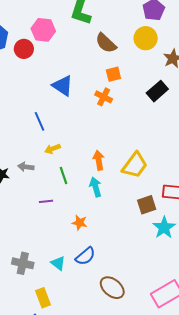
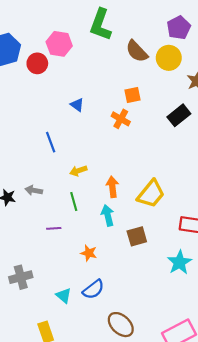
brown semicircle: (106, 43) -> (137, 51), moved
blue triangle: (63, 86) -> (77, 105), size x0.6
yellow arrow: (53, 149) -> (78, 171), moved
brown square: (147, 205) -> (137, 236), moved
gray cross: (23, 263) -> (21, 277), moved, turned -30

